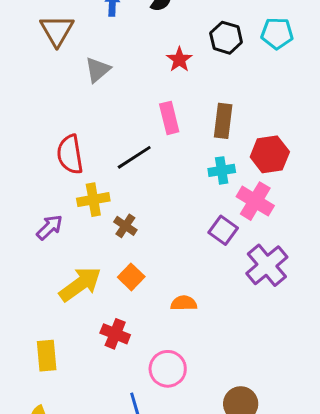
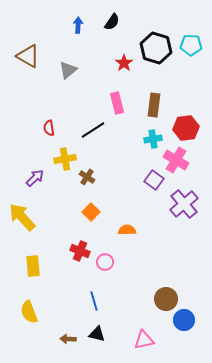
brown triangle: (57, 30) -> (28, 56), moved, turned -30
black hexagon: (226, 38) -> (156, 48), size x1.4
red semicircle: (70, 154) -> (49, 128), size x0.6
yellow arrow: (80, 284) -> (22, 217), moved, turned -96
pink circle: (168, 369) -> (105, 262), moved, size x0.7

